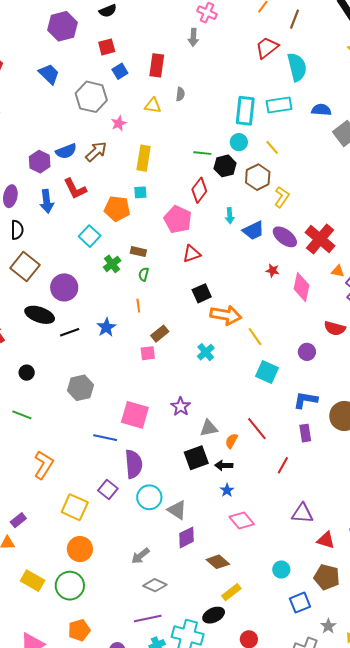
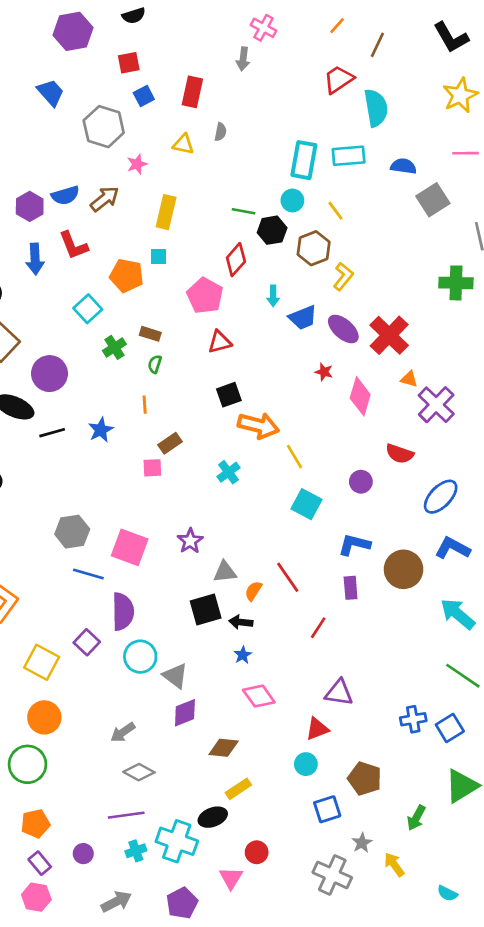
gray hexagon: (80, 388) -> (72, 532), moved
red triangle: (326, 540) -> (317, 729), moved, turned -42
brown diamond: (218, 562) -> (224, 748), turned -40

